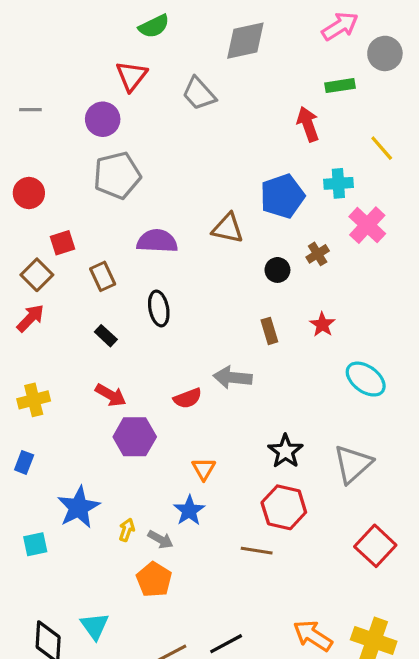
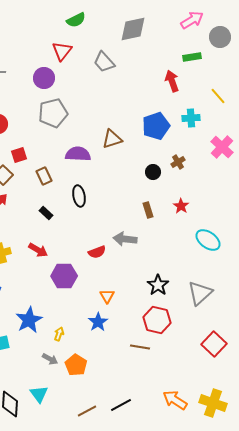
pink cross: (367, 225) -> (222, 147), moved
brown triangle: (228, 228) -> (112, 139), moved, turned -30
red arrow: (111, 395) -> (38, 250), moved
gray arrow: (160, 539) -> (50, 359), moved

